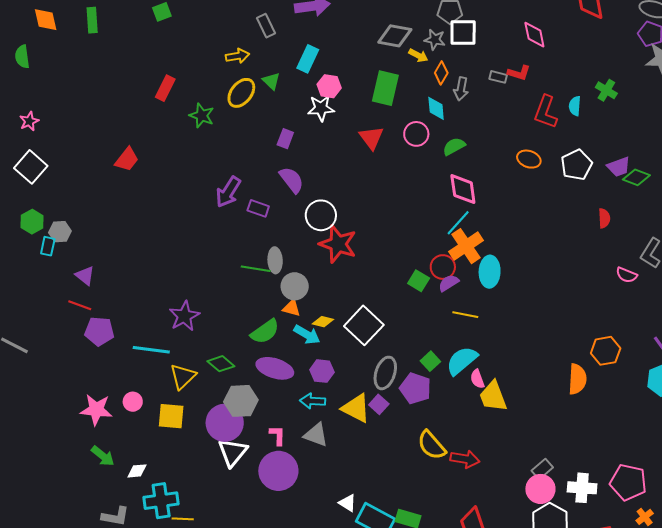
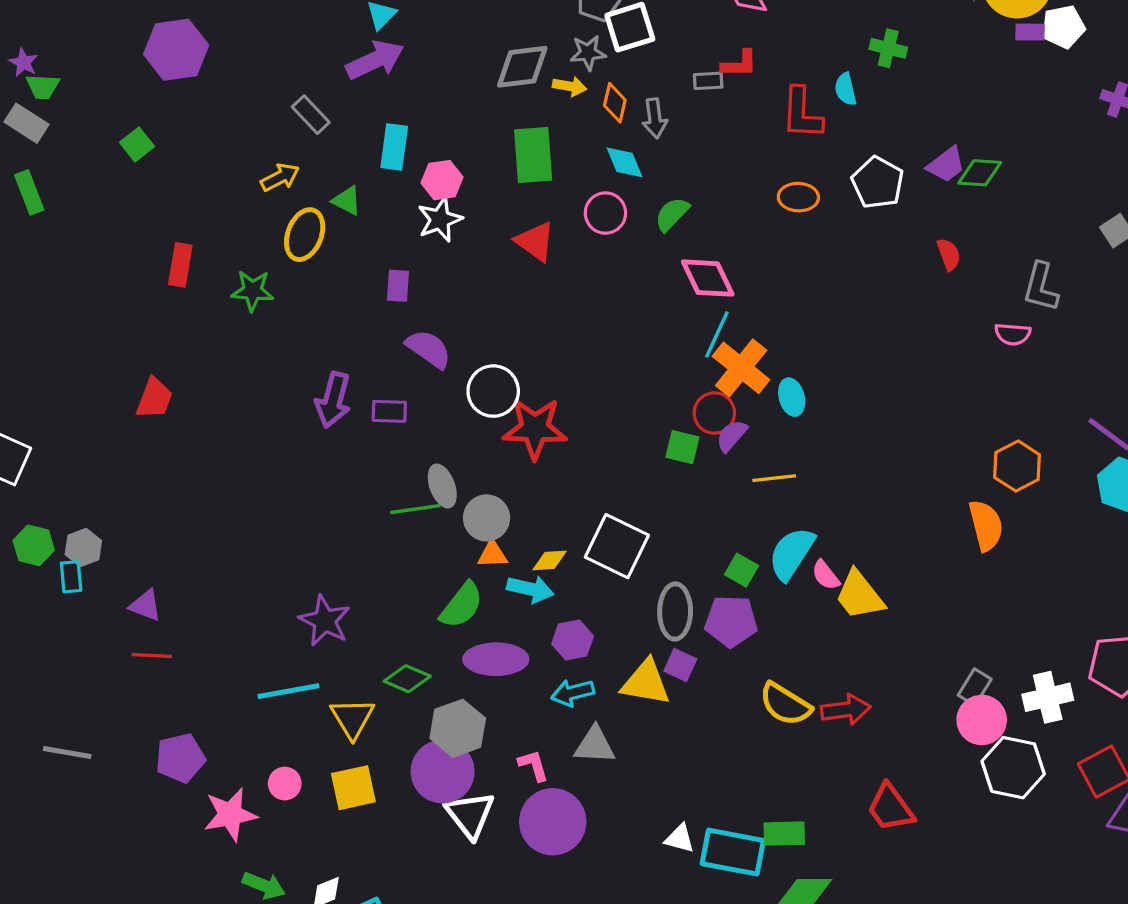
cyan ellipse: (490, 272) -> (792, 397), size x0.7
purple pentagon: (99, 331) -> (180, 758), moved

